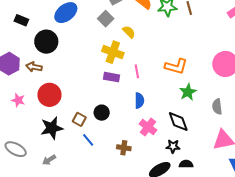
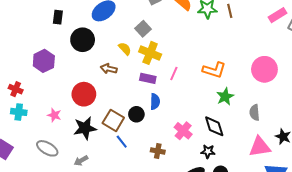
gray square: (106, 19) -> (143, 29), moved
black rectangle: (21, 20) -> (58, 17), turned 72
yellow semicircle: (129, 32) -> (125, 49), moved
brown arrow: (34, 67) -> (109, 69), moved
pink line: (137, 71) -> (174, 74), turned 32
pink star: (18, 100) -> (54, 115), moved
blue semicircle: (139, 101) -> (155, 102), moved
brown square: (79, 119) -> (113, 120), size x1.5

